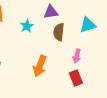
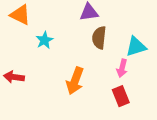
cyan triangle: (88, 25) -> (136, 47), moved
cyan star: (27, 26) -> (44, 40), moved

